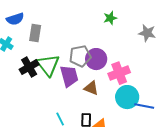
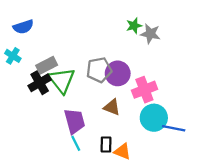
gray rectangle: (35, 33) -> (47, 65), moved, turned 54
gray star: (147, 33) -> (150, 34), moved
purple trapezoid: (69, 76) -> (75, 121), moved

